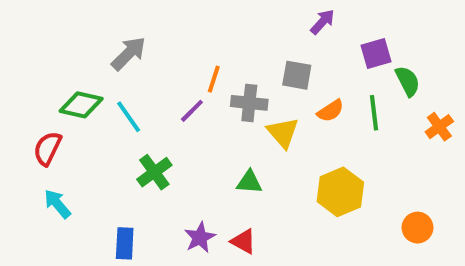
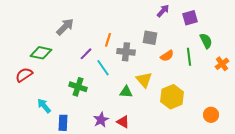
purple square: (376, 53) -> (190, 18), moved
purple line: (192, 111) -> (86, 54), moved
cyan line: (129, 117) -> (103, 68), moved
yellow triangle: (283, 133) -> (144, 80), moved
red semicircle: (47, 148) -> (24, 75), turned 30
green cross: (154, 172) -> (78, 87), turned -36
cyan arrow: (57, 204) -> (44, 106), moved

